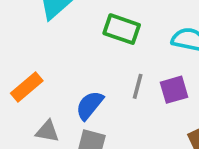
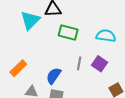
purple square: (174, 90) -> (99, 64), turned -35

